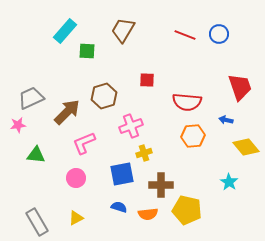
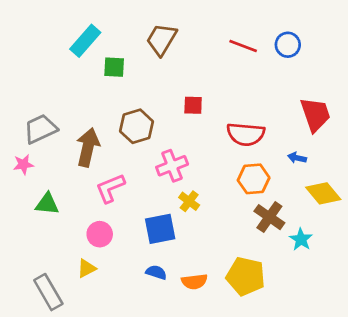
brown arrow: (67, 112) -> (88, 147), turned -32
yellow cross: (144, 153) -> (189, 201), turned -35
brown cross: (161, 185) -> (269, 217), moved, turned 35
yellow triangle: (76, 218) -> (87, 268), moved

